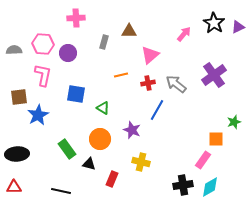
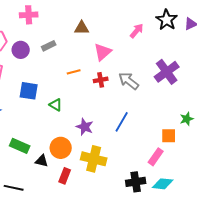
gray rectangle: (104, 42) -> (49, 46), moved, turned 48
blue line: (157, 110) -> (122, 122), moved
orange circle: (100, 139) -> (61, 148), moved
green rectangle: (67, 149) -> (20, 146), turned -30
yellow cross: (141, 162) -> (94, 159), size x1.4
cyan diamond: (210, 187) -> (163, 184), turned 35

